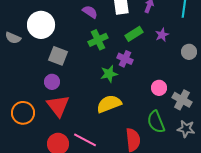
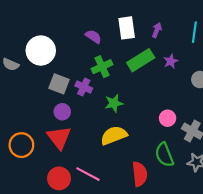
green rectangle: (134, 34) -> (141, 60), size x1.4
purple cross: (125, 59) -> (84, 87), moved
purple circle: (52, 82) -> (62, 112), moved

